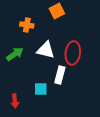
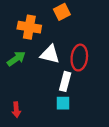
orange cross: (27, 25) -> (29, 27), size x1.5
cyan square: (41, 89) -> (63, 103), moved

